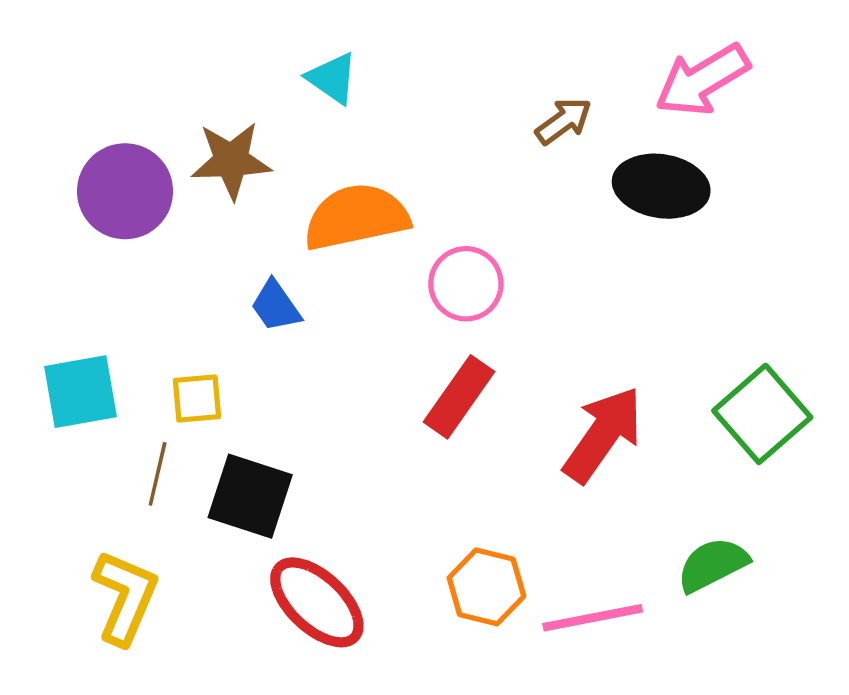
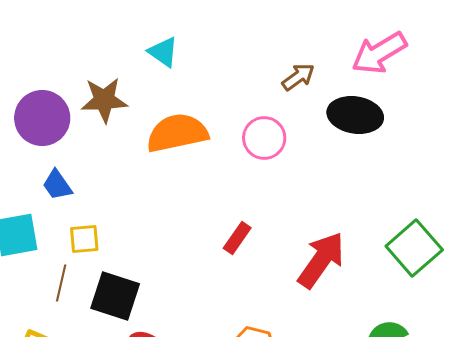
pink circle: (466, 284) -> (264, 138), moved
blue trapezoid: (276, 306) -> (57, 185), moved
red rectangle: (459, 397) -> (237, 238), size x0.7

